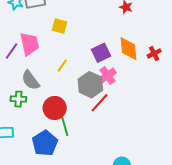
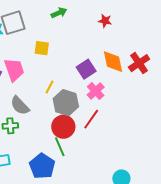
red cross: (154, 53) -> (139, 63), size x1.5
gray hexagon: (90, 85) -> (66, 103), moved
red circle: (55, 108) -> (63, 127), moved

